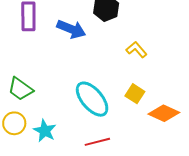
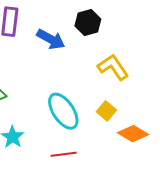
yellow L-shape: (136, 50) -> (113, 67), size x1.5

